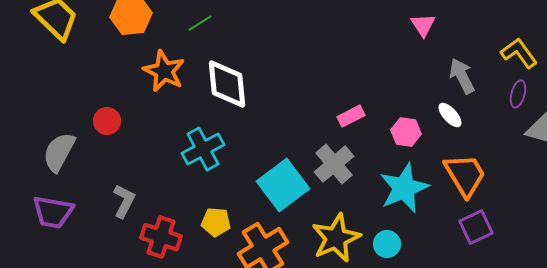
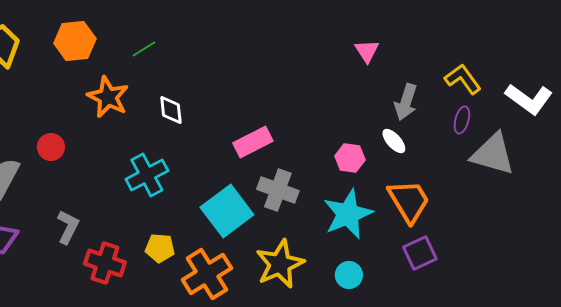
gray arrow: (462, 76) -> (406, 102), turned -135
white diamond: (227, 84) -> (171, 110), size x0.6
pink rectangle: (351, 116) -> (253, 142), moved, size x1.4
gray cross: (334, 164) -> (278, 190), turned -30
cyan circle: (387, 244) -> (349, 275), moved

